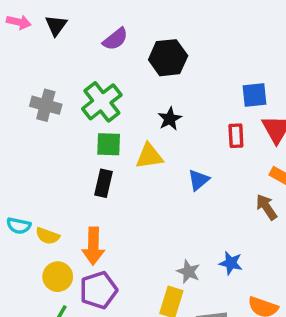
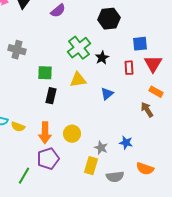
black hexagon: (168, 58) -> (109, 19), moved
green cross: (102, 102) -> (79, 48), moved
black star: (170, 119) -> (102, 58), moved
green square: (109, 144) -> (45, 73), moved
yellow circle: (58, 277) -> (72, 134), moved

